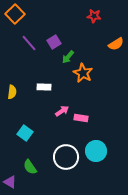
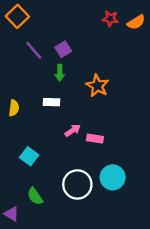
orange semicircle: (116, 44) -> (136, 22), moved
green arrow: (68, 57) -> (60, 73), moved, turned -40

